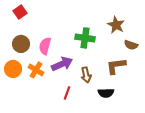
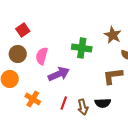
red square: (20, 12) -> (23, 30), moved
orange cross: (36, 70) -> (33, 99), moved
brown arrow: (86, 75) -> (83, 107), moved

